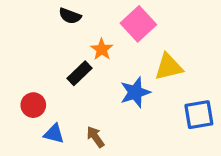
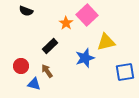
black semicircle: (70, 16) -> (26, 11), moved
orange star: (102, 49) -> (66, 23), moved
brown arrow: (95, 137) -> (47, 71), moved

